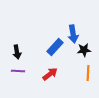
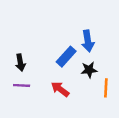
black star: (84, 50) -> (89, 70), moved
red arrow: (50, 74) -> (60, 89), turned -105

